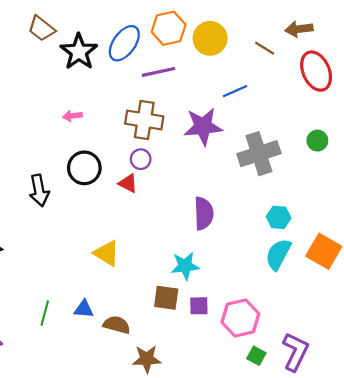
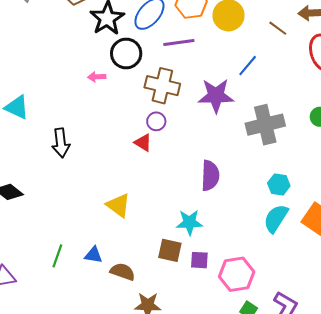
blue line: (235, 91) -> (248, 66), turned -30
black circle: (84, 168) -> (126, 53), moved

